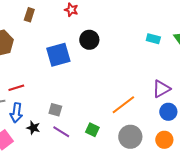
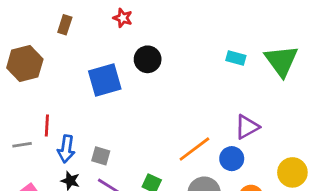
red line: (16, 88) -> (47, 126), turned -70
blue circle: (168, 112) -> (232, 159), moved
blue arrow: (16, 113) -> (66, 149), moved

